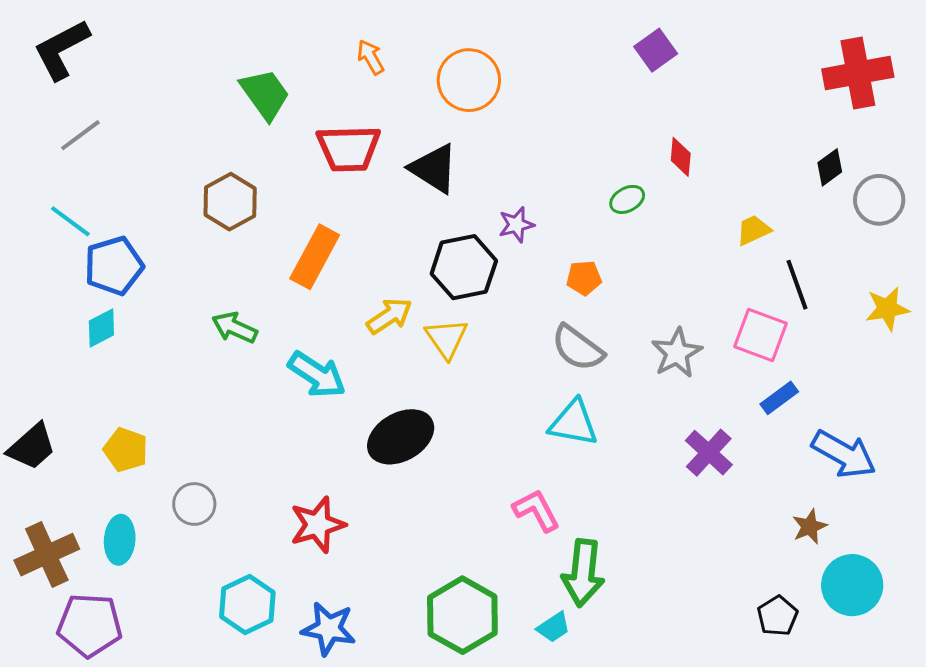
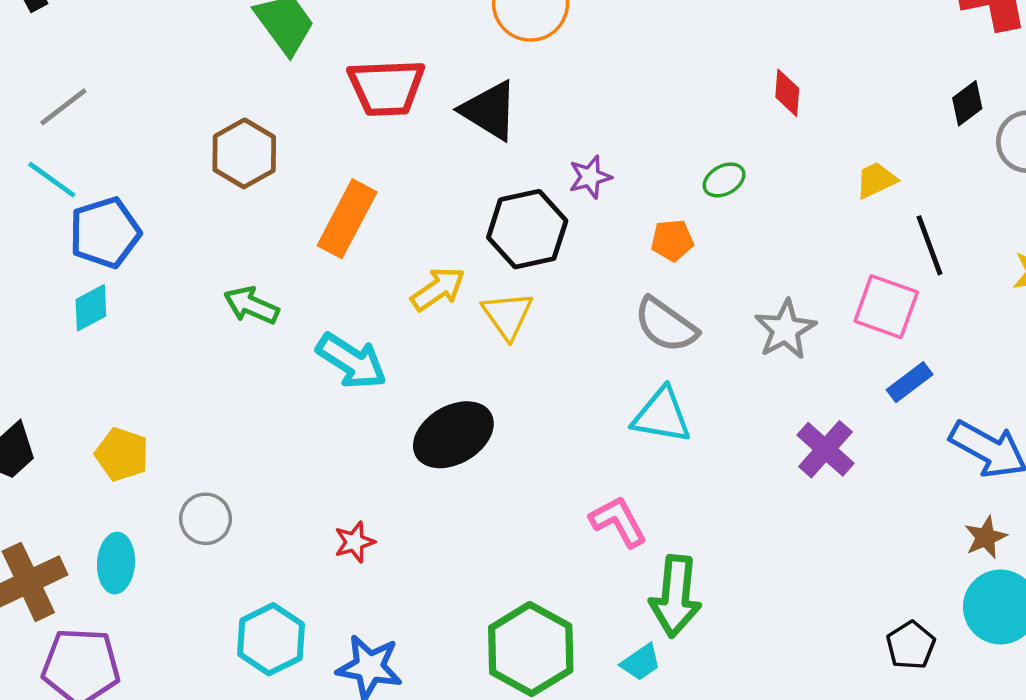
gray line: (80, 135) -> (63, 107), moved
green ellipse: (627, 199) -> (724, 180), moved
red star: (318, 525) -> (354, 542), size x0.6
brown star: (810, 527) -> (986, 537), moved

